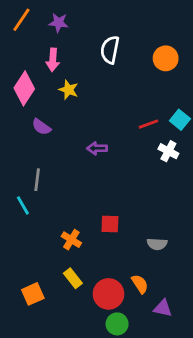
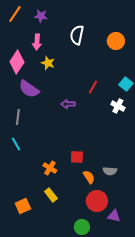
red line: (148, 124) -> (93, 87), moved, turned -40
purple semicircle: (41, 127) -> (29, 89), size x1.5
gray line: (37, 180) -> (18, 117), moved
orange semicircle: (140, 284) -> (89, 177), moved
red circle: (109, 294) -> (97, 201), moved

